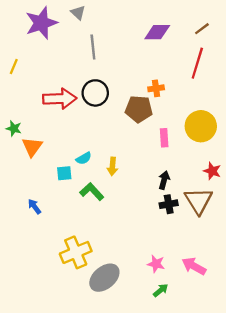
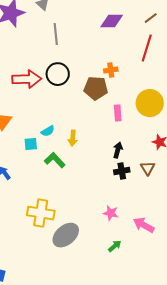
brown triangle: (198, 201) -> (148, 168), size x0.6
yellow cross: (76, 252) -> (41, 213), turned 32
pink star: (156, 264) -> (111, 213), moved

